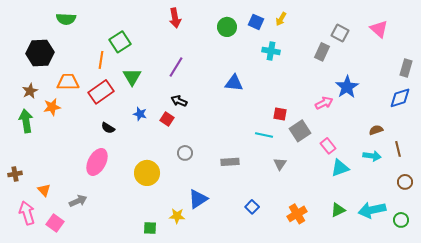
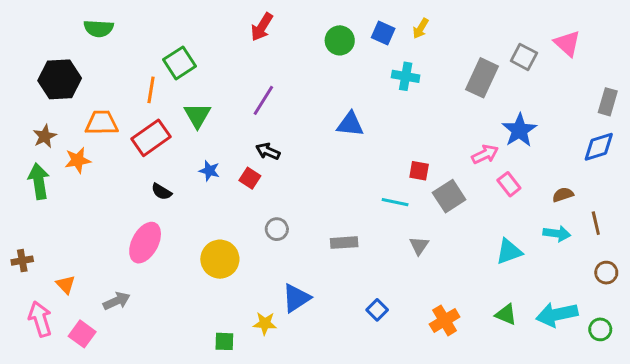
red arrow: (175, 18) -> (262, 27), turned 42
gray square: (340, 33) -> (524, 57), moved
gray rectangle: (322, 52) -> (482, 78), size x1.4
pink rectangle: (328, 146) -> (509, 184), moved
green triangle: (338, 210) -> (506, 314), turned 49

